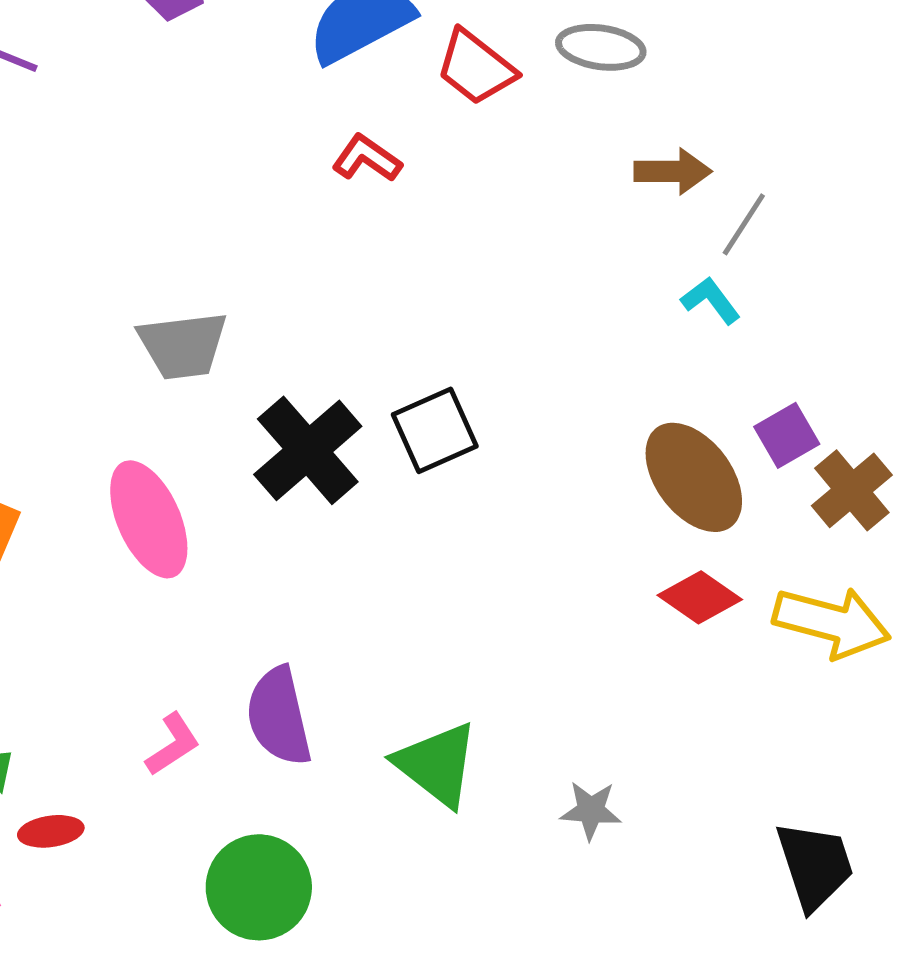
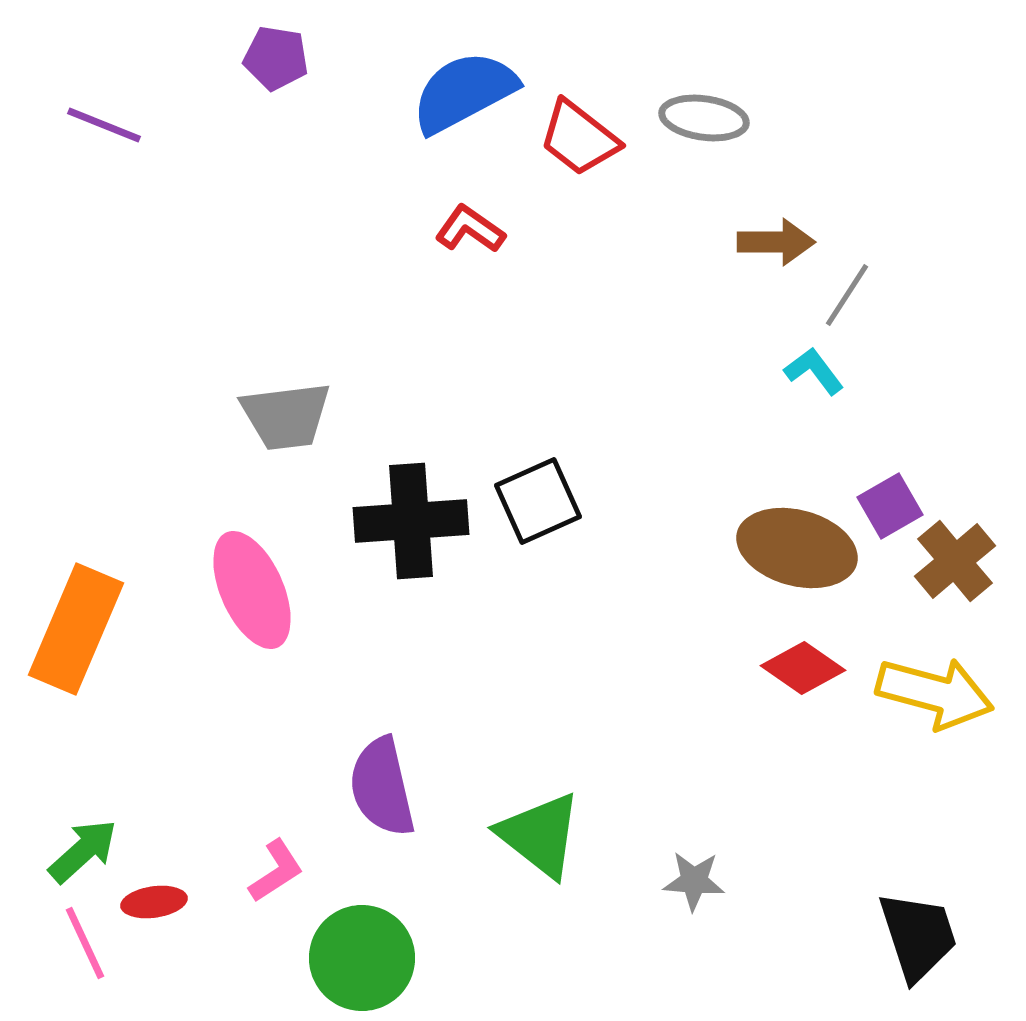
black cross: (308, 450) -> (411, 521), turned 37
brown ellipse: (694, 477) -> (797, 548), turned -38
pink L-shape: (173, 744) -> (276, 871), moved

